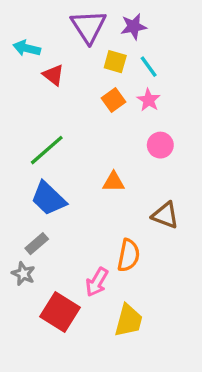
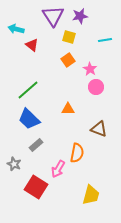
cyan line: (149, 67) -> (105, 40), moved, turned -64
pink star: (149, 100) -> (90, 69), moved
gray rectangle: (37, 244) -> (36, 145), moved
yellow trapezoid: (129, 320) -> (91, 195), moved

